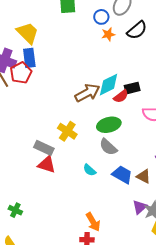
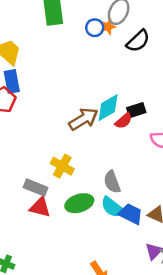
orange star: (108, 34) -> (108, 27), moved
green ellipse: (109, 125) -> (79, 203), moved
gray semicircle: (108, 147) -> (112, 182), turned 30
cyan semicircle: (90, 170) -> (113, 207), moved, size x1.5

